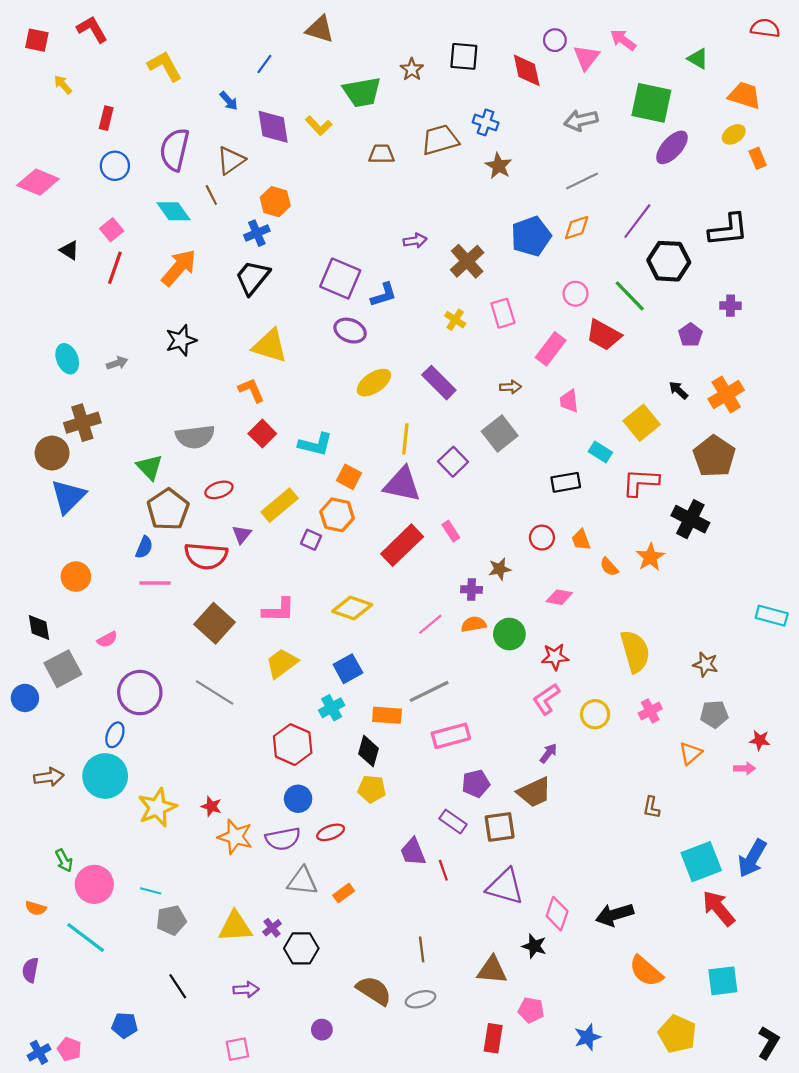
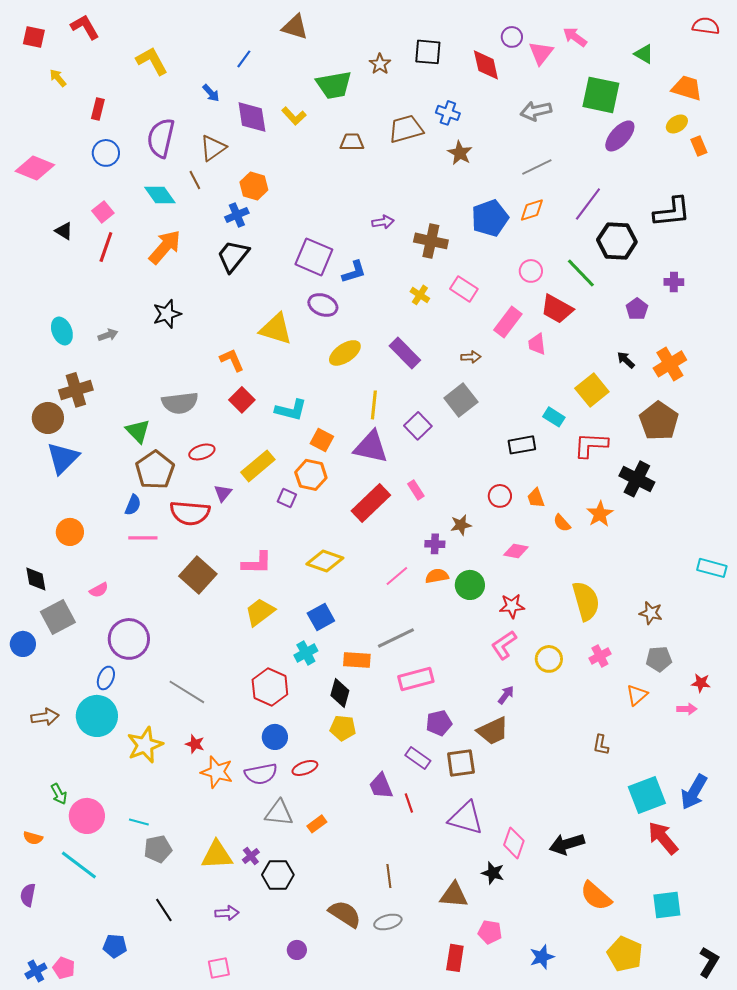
brown cross: (467, 261) -> (431, 241), turned -36
pink rectangle: (503, 313) -> (464, 289), turned -40
yellow triangle: (270, 346) -> (276, 329), moved
pink trapezoid: (569, 401) -> (537, 344), moved
gray line: (215, 693) -> (187, 692), moved

